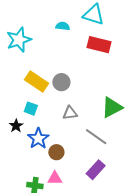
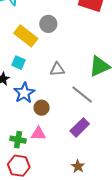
gray circle: (61, 82) -> (48, 24), moved

